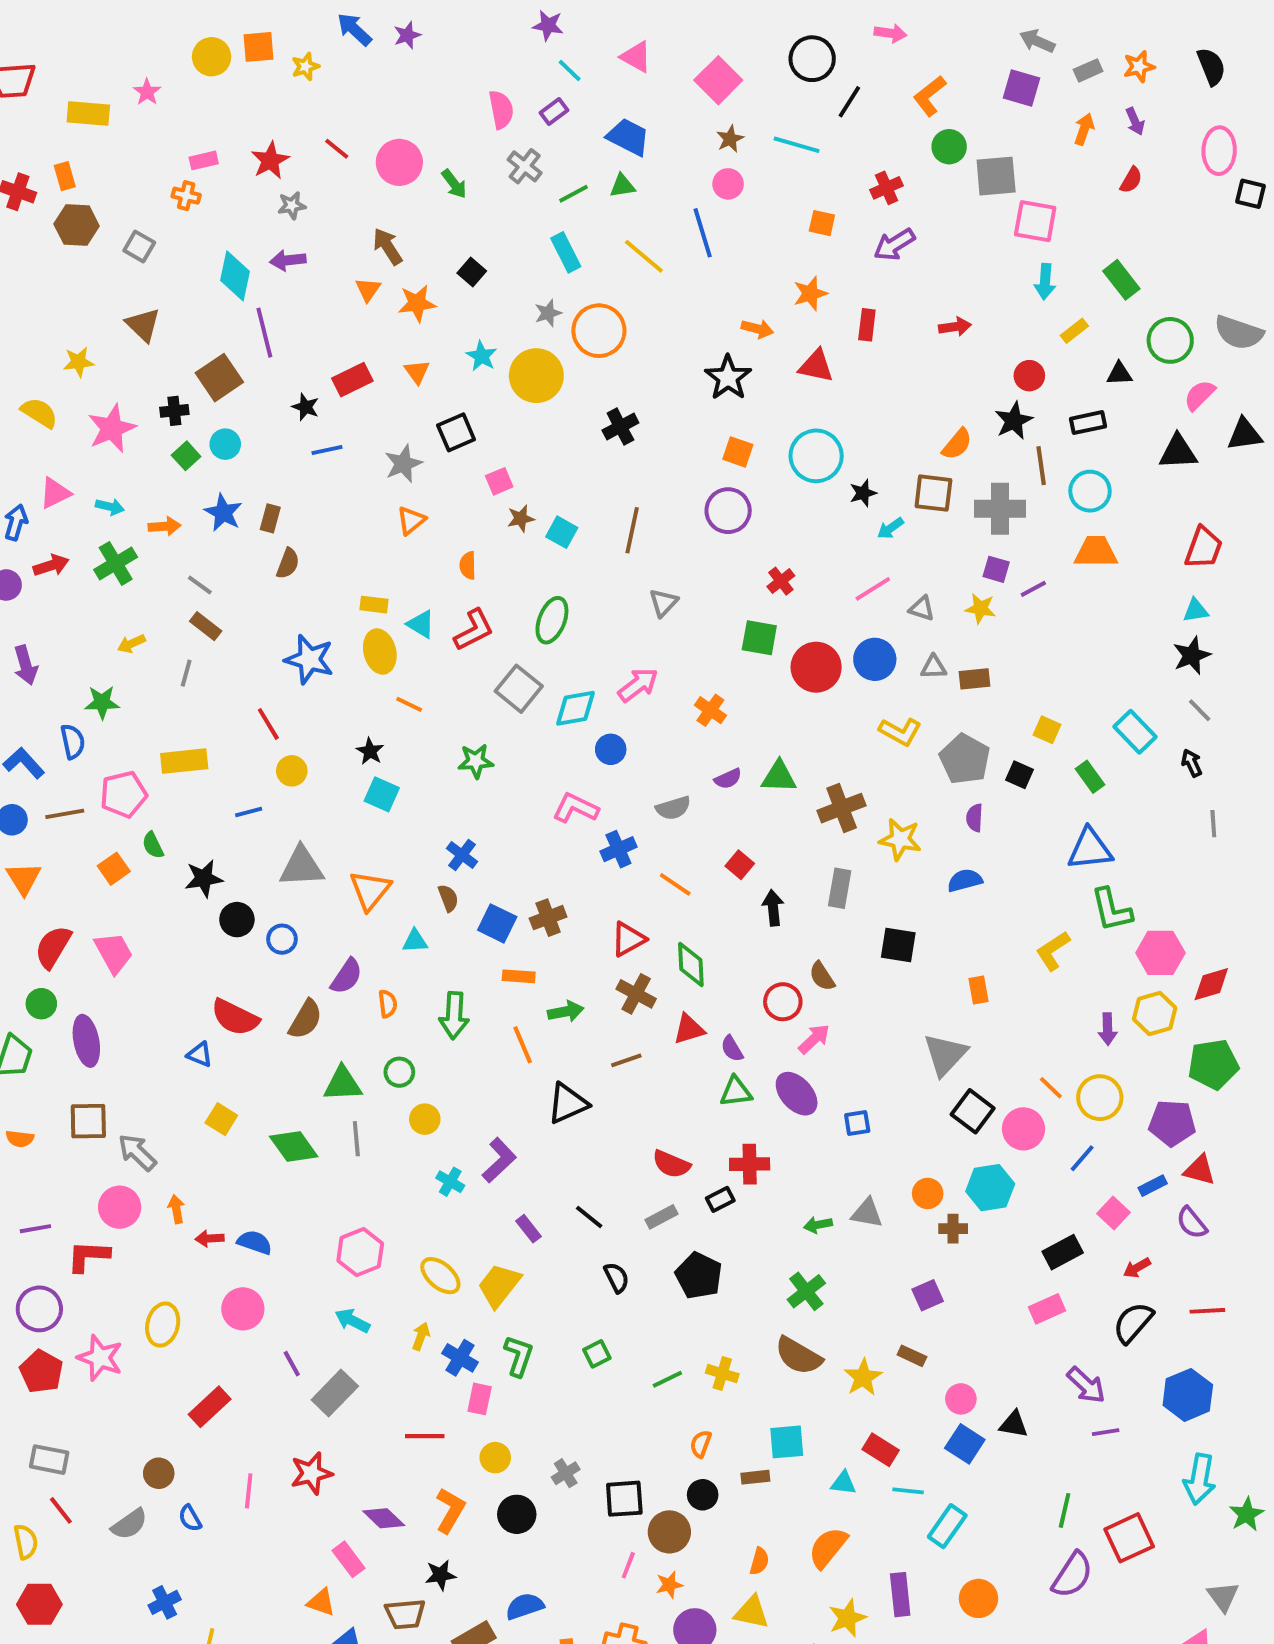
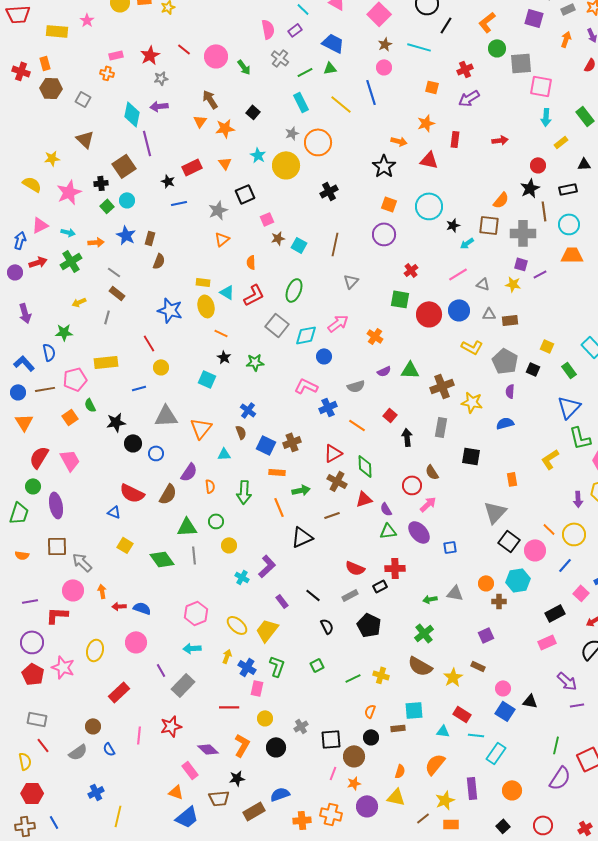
black star: (370, 751) -> (224, 357), moved
blue triangle: (1090, 849) -> (569, 407), turned -40
cyan arrow: (352, 1321) -> (192, 648), turned -30

